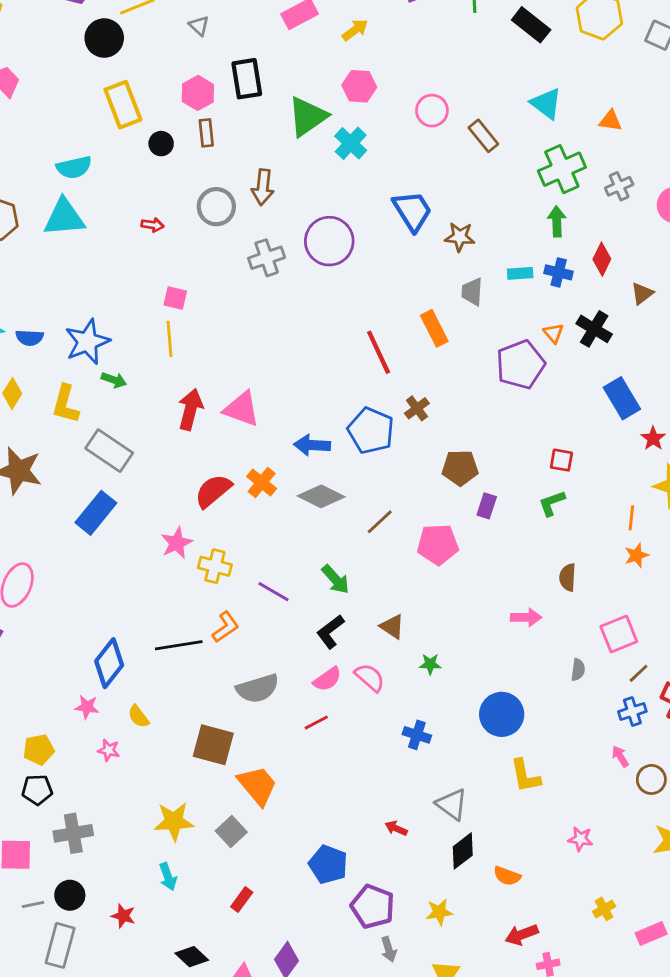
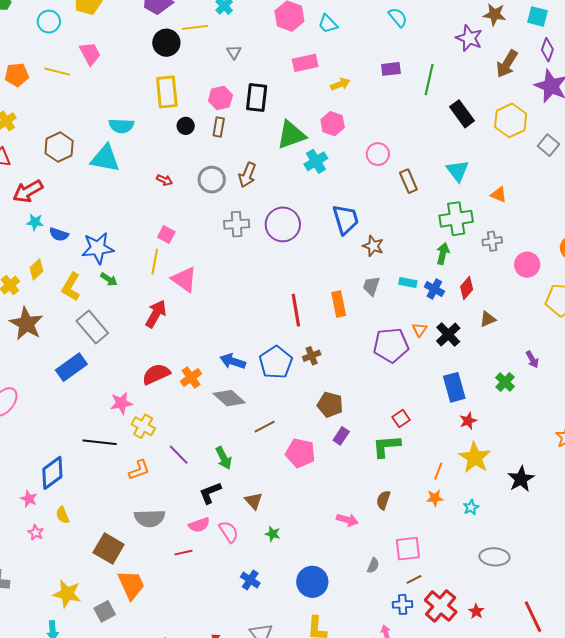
pink triangle: (242, 409) -> (184, 279), moved
red square: (561, 460) -> (401, 418), turned 30
green L-shape: (552, 503) -> (386, 446), size x1.4
black line: (179, 645) -> (100, 442), moved

